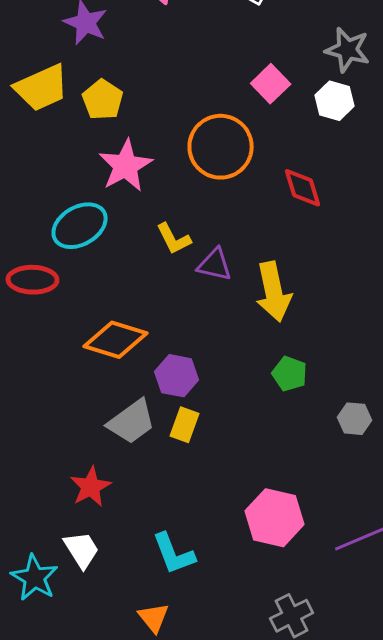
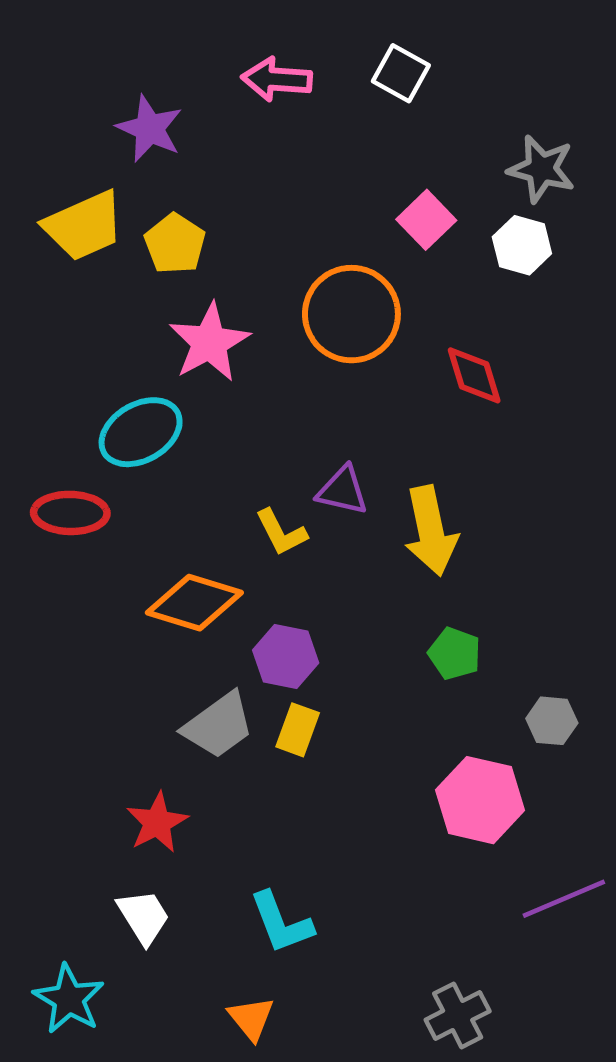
yellow L-shape: (174, 239) -> (281, 532), moved
pink hexagon: (275, 518) -> (480, 800), moved
cyan star: (35, 578) -> (69, 999), moved

